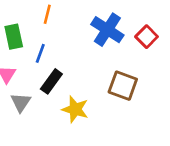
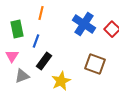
gray triangle: (21, 102) -> (22, 76), turned 35
yellow star: (75, 109) -> (61, 81), turned 30

